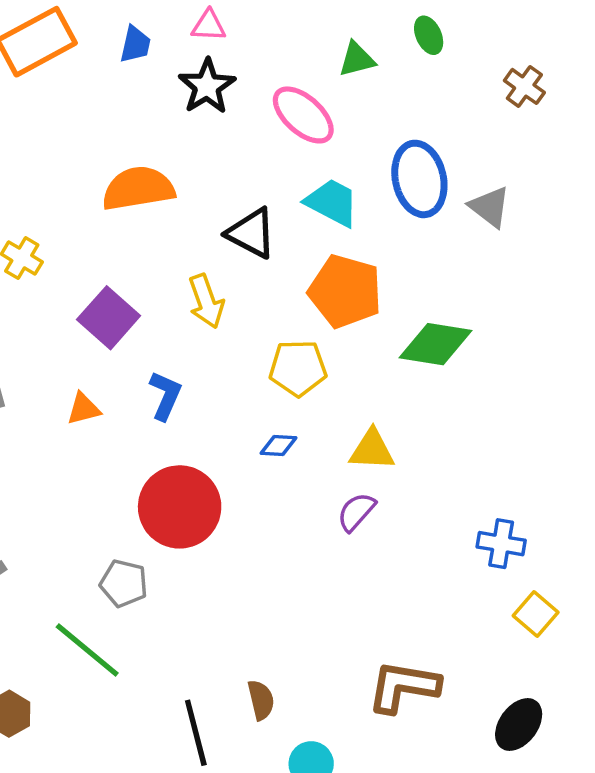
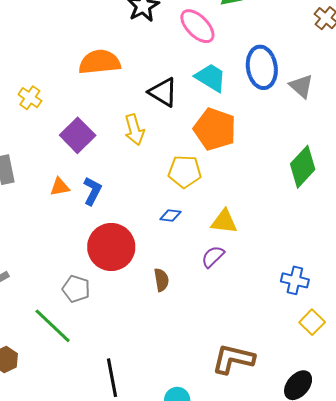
green diamond: (436, 344) -> (303, 167), moved, turned -60
blue L-shape: (165, 396) -> (92, 191), moved
brown semicircle: (261, 700) -> (161, 280), moved

